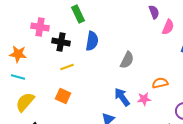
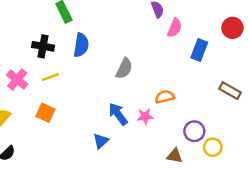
pink cross: (40, 27) -> (17, 80), moved, turned 30

